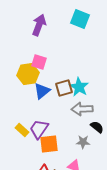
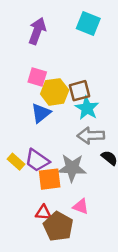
yellow hexagon: (28, 74) -> (55, 92), moved
brown square: (64, 88) -> (79, 91), moved
purple trapezoid: (39, 129) -> (37, 160), turned -90
gray star: (83, 142) -> (72, 168), moved, size x1.6

